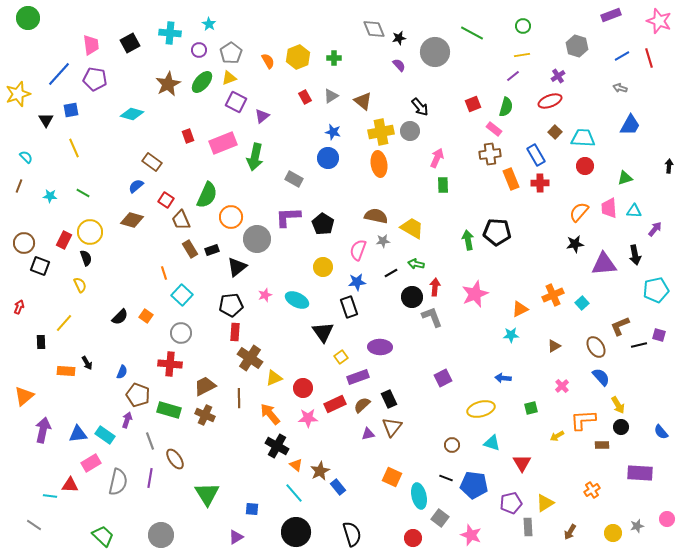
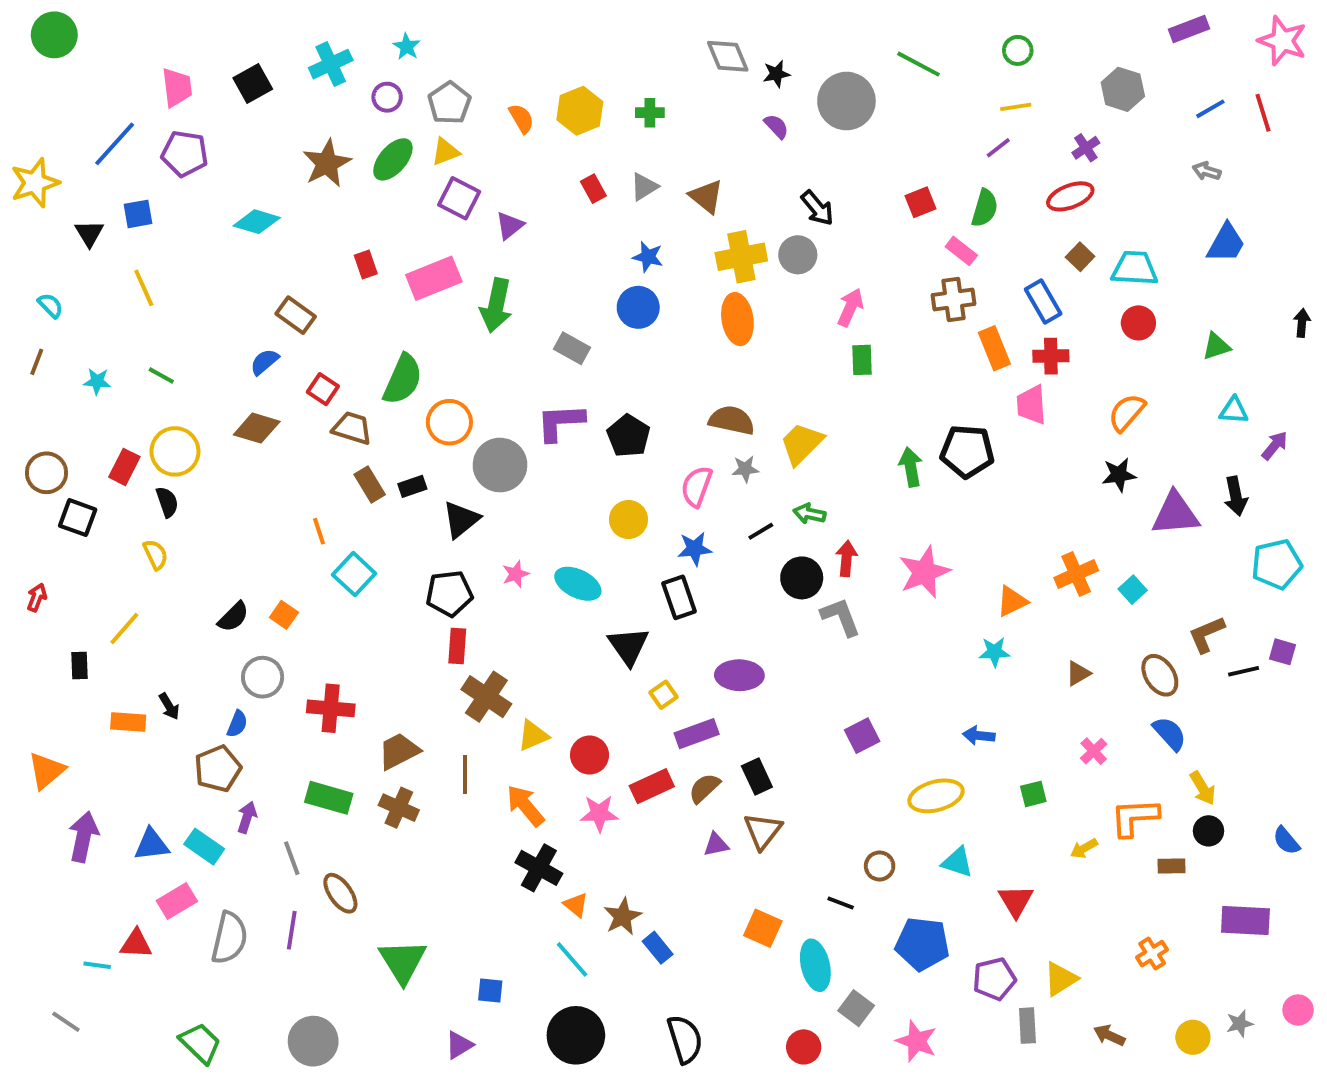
cyan cross: (170, 33) -> (331, 64), turned -30
pink trapezoid: (609, 208) -> (1031, 405), moved
brown trapezoid: (181, 220) -> (352, 428), turned 130
yellow trapezoid: (412, 228) -> (802, 444), turned -75
gray circle: (181, 333) -> (263, 677), moved
brown pentagon: (138, 395) -> (218, 769), moved, turned 30
black line: (446, 478) -> (841, 903), moved
brown arrow: (570, 532) -> (1109, 1035), turned 84

